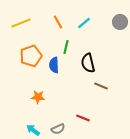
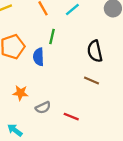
black semicircle: (88, 63) -> (95, 51), moved
gray semicircle: (58, 129) -> (43, 108), moved

